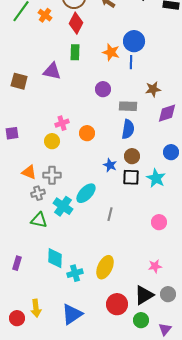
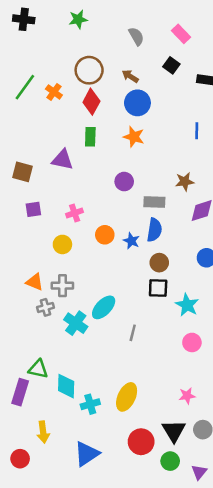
blue circle: (134, 41) -> (137, 103), moved
blue line: (131, 62) -> (197, 131), moved
pink cross: (62, 123) -> (75, 213), moved
purple square: (12, 133) -> (33, 209), moved
blue star: (110, 165) -> (131, 241), moved
cyan star: (156, 178) -> (187, 305), moved
green triangle: (39, 220) -> (38, 369), moved
purple rectangle: (17, 263) -> (20, 392), size x1.5
black triangle: (144, 295) -> (174, 431), turned -30
yellow arrow: (36, 308) -> (43, 432), moved

